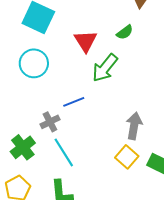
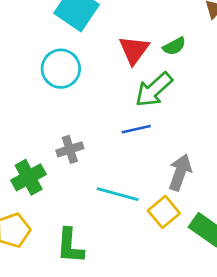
green semicircle: (125, 32) -> (174, 46), moved
blue line: (74, 102) -> (136, 129), moved
cyan line: (64, 152) -> (118, 194), moved, turned -52

